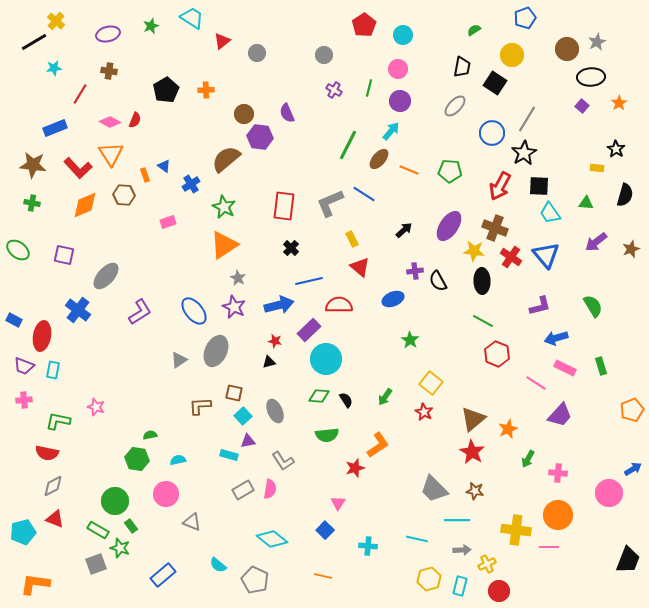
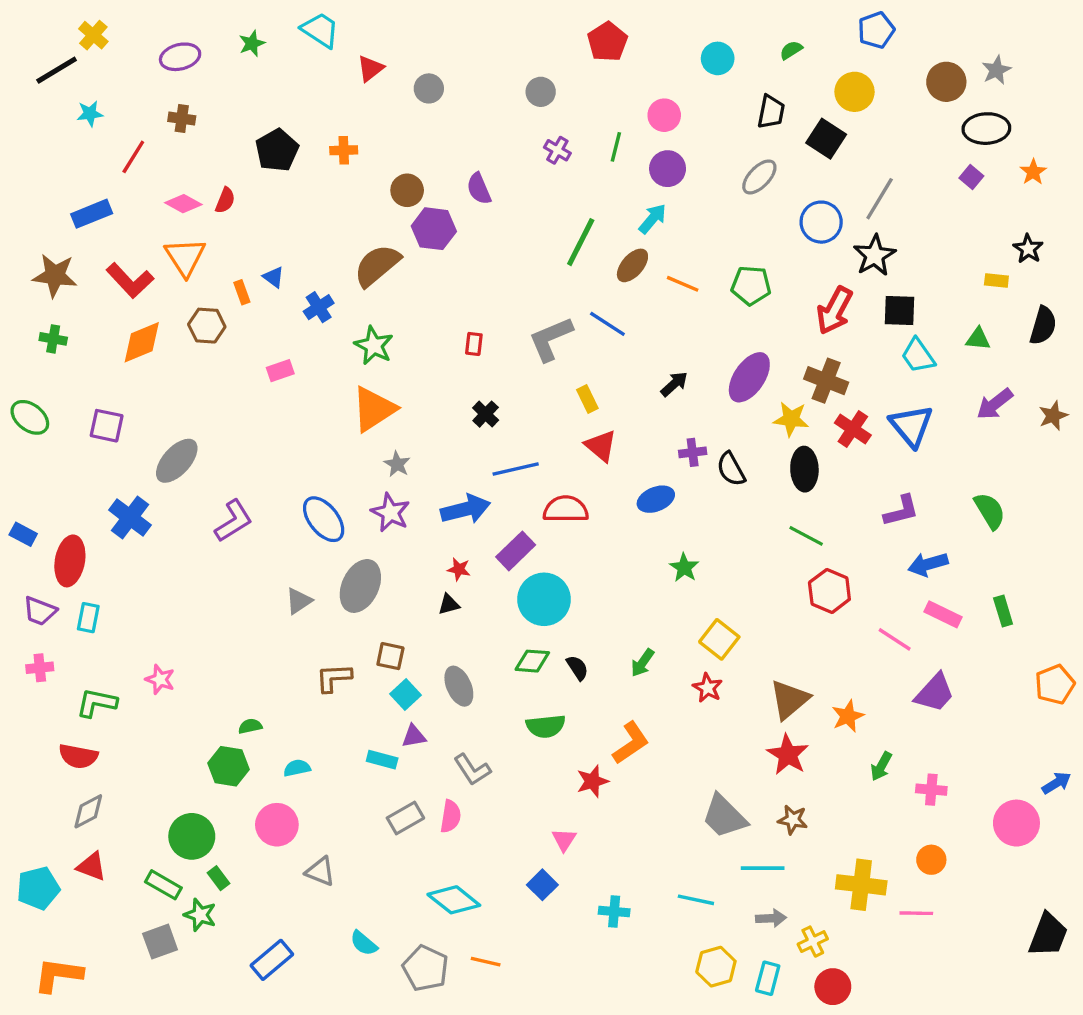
cyan circle: (403, 35) -> (718, 58), moved
red rectangle: (284, 206) -> (474, 344), size x0.5
orange circle: (558, 515) -> (931, 860), size x0.6
orange line: (323, 576) -> (486, 962), moved

